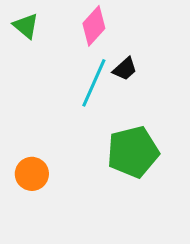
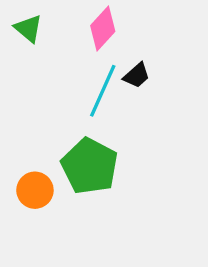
green pentagon: (133, 152) -> (90, 166), moved, turned -30

